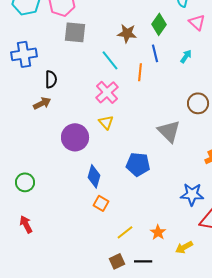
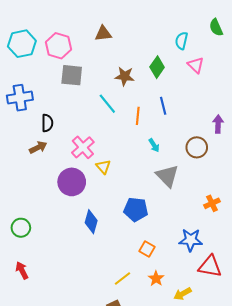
blue line: (155, 53) -> (163, 106), moved
cyan arrow: (186, 56) -> (154, 145), moved, turned 112
pink cross: (107, 92) -> (83, 147), moved
orange square: (101, 203) -> (147, 249), moved

